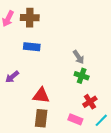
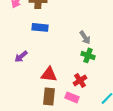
red cross: (90, 102) -> (80, 80), moved
pink rectangle: (75, 119) -> (72, 97), moved

